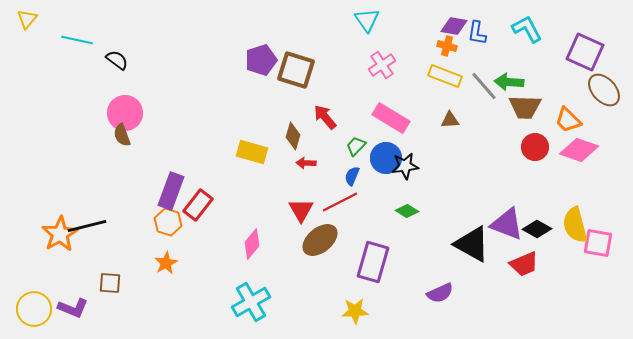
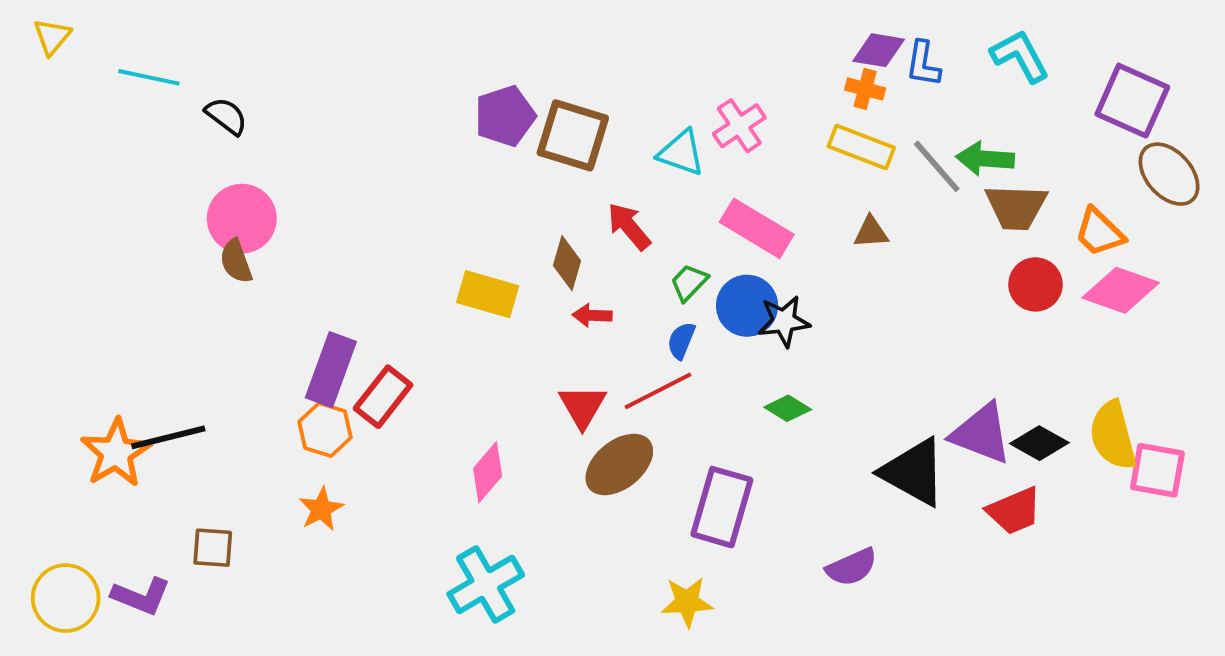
cyan triangle: (367, 20) -> (681, 153), moved, turned -36

